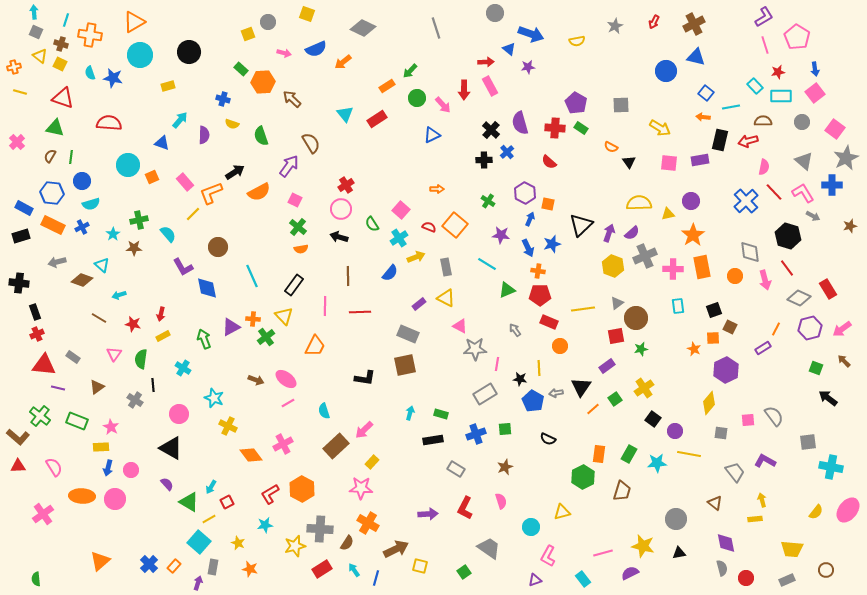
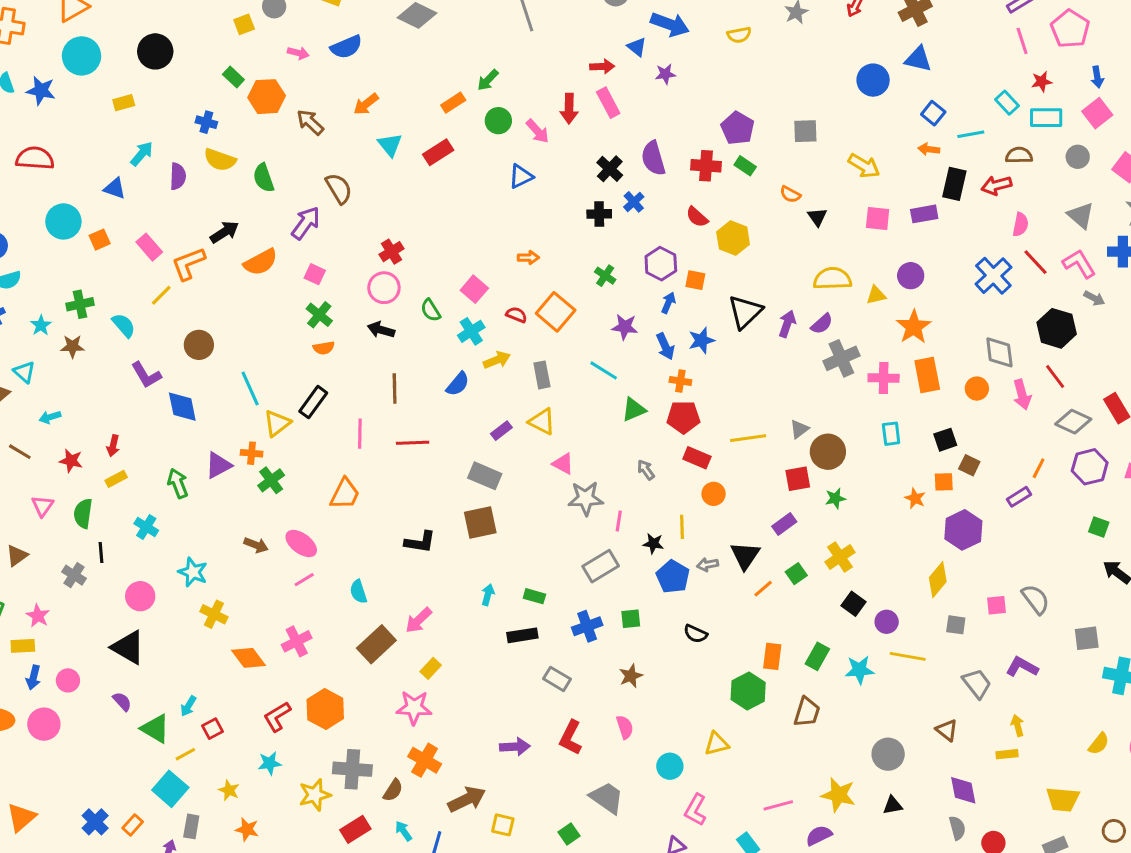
orange arrow: (343, 62) -> (366, 104), moved
yellow semicircle: (232, 124) -> (220, 160), size x1.5
yellow hexagon: (613, 266) -> (733, 238), moved
yellow triangle: (284, 316) -> (277, 423), moved, turned 36

